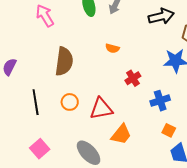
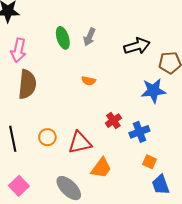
pink arrow: (45, 16) -> (18, 50), turned -135
brown semicircle: (64, 61) -> (27, 84), moved
red cross: (133, 78) -> (113, 121), moved

